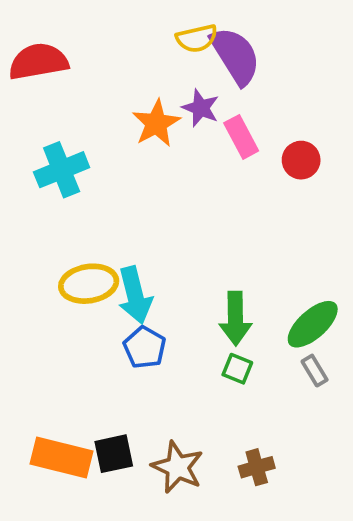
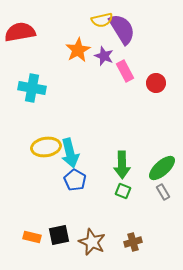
orange star: (156, 123) -> (78, 50), moved
cyan cross: (62, 170) -> (32, 88), turned 32
orange rectangle: (62, 458) -> (32, 237), size x0.6

